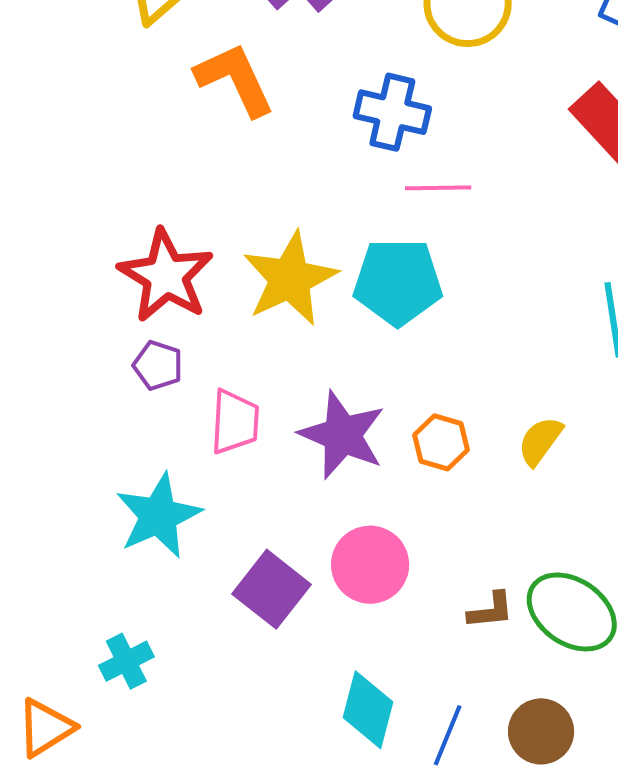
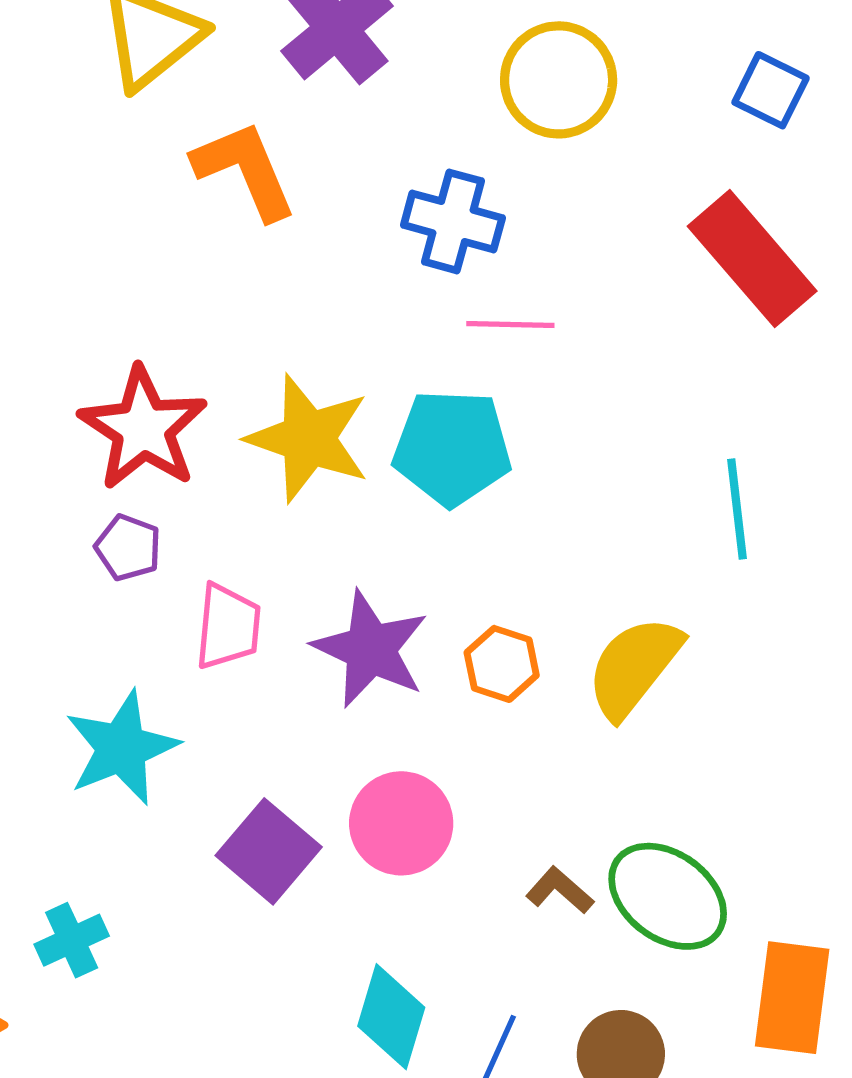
yellow star: (290, 279) -> (308, 438), turned -30
yellow semicircle: (540, 441) -> (634, 667), size x1.6
brown L-shape: (491, 610) -> (560, 890), turned -135

